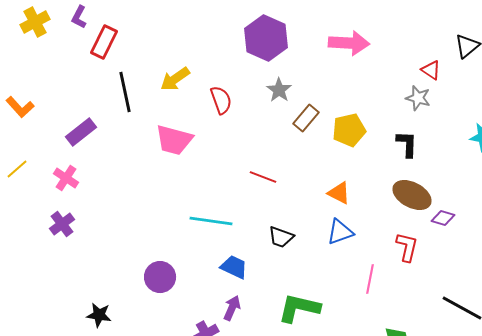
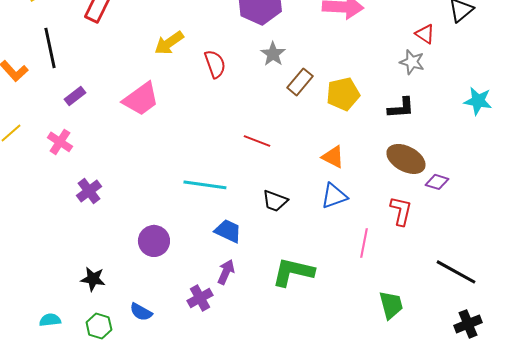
black line: (125, 92) -> (50, 48), moved
purple rectangle: (81, 132) -> (75, 96), size x0.7
pink trapezoid: (174, 140) -> (141, 99), moved, turned -51
black L-shape: (407, 144) -> (401, 108), turned 84
purple cross: (62, 224) -> (89, 191), moved

